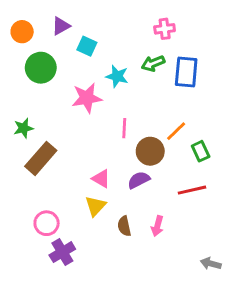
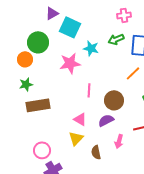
orange circle: (22, 32) -> (25, 59), moved
cyan square: (87, 46) -> (70, 27), size x1.5
pink line: (124, 128) -> (89, 90), moved
orange line: (176, 131) -> (133, 73), moved
brown rectangle: (41, 158) -> (38, 105), turned 40
pink arrow: (157, 226) -> (119, 141), moved

